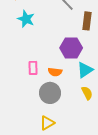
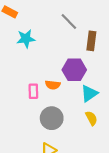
cyan star: (26, 19) -> (26, 39), turned -30
orange semicircle: (55, 72) -> (53, 85), moved

